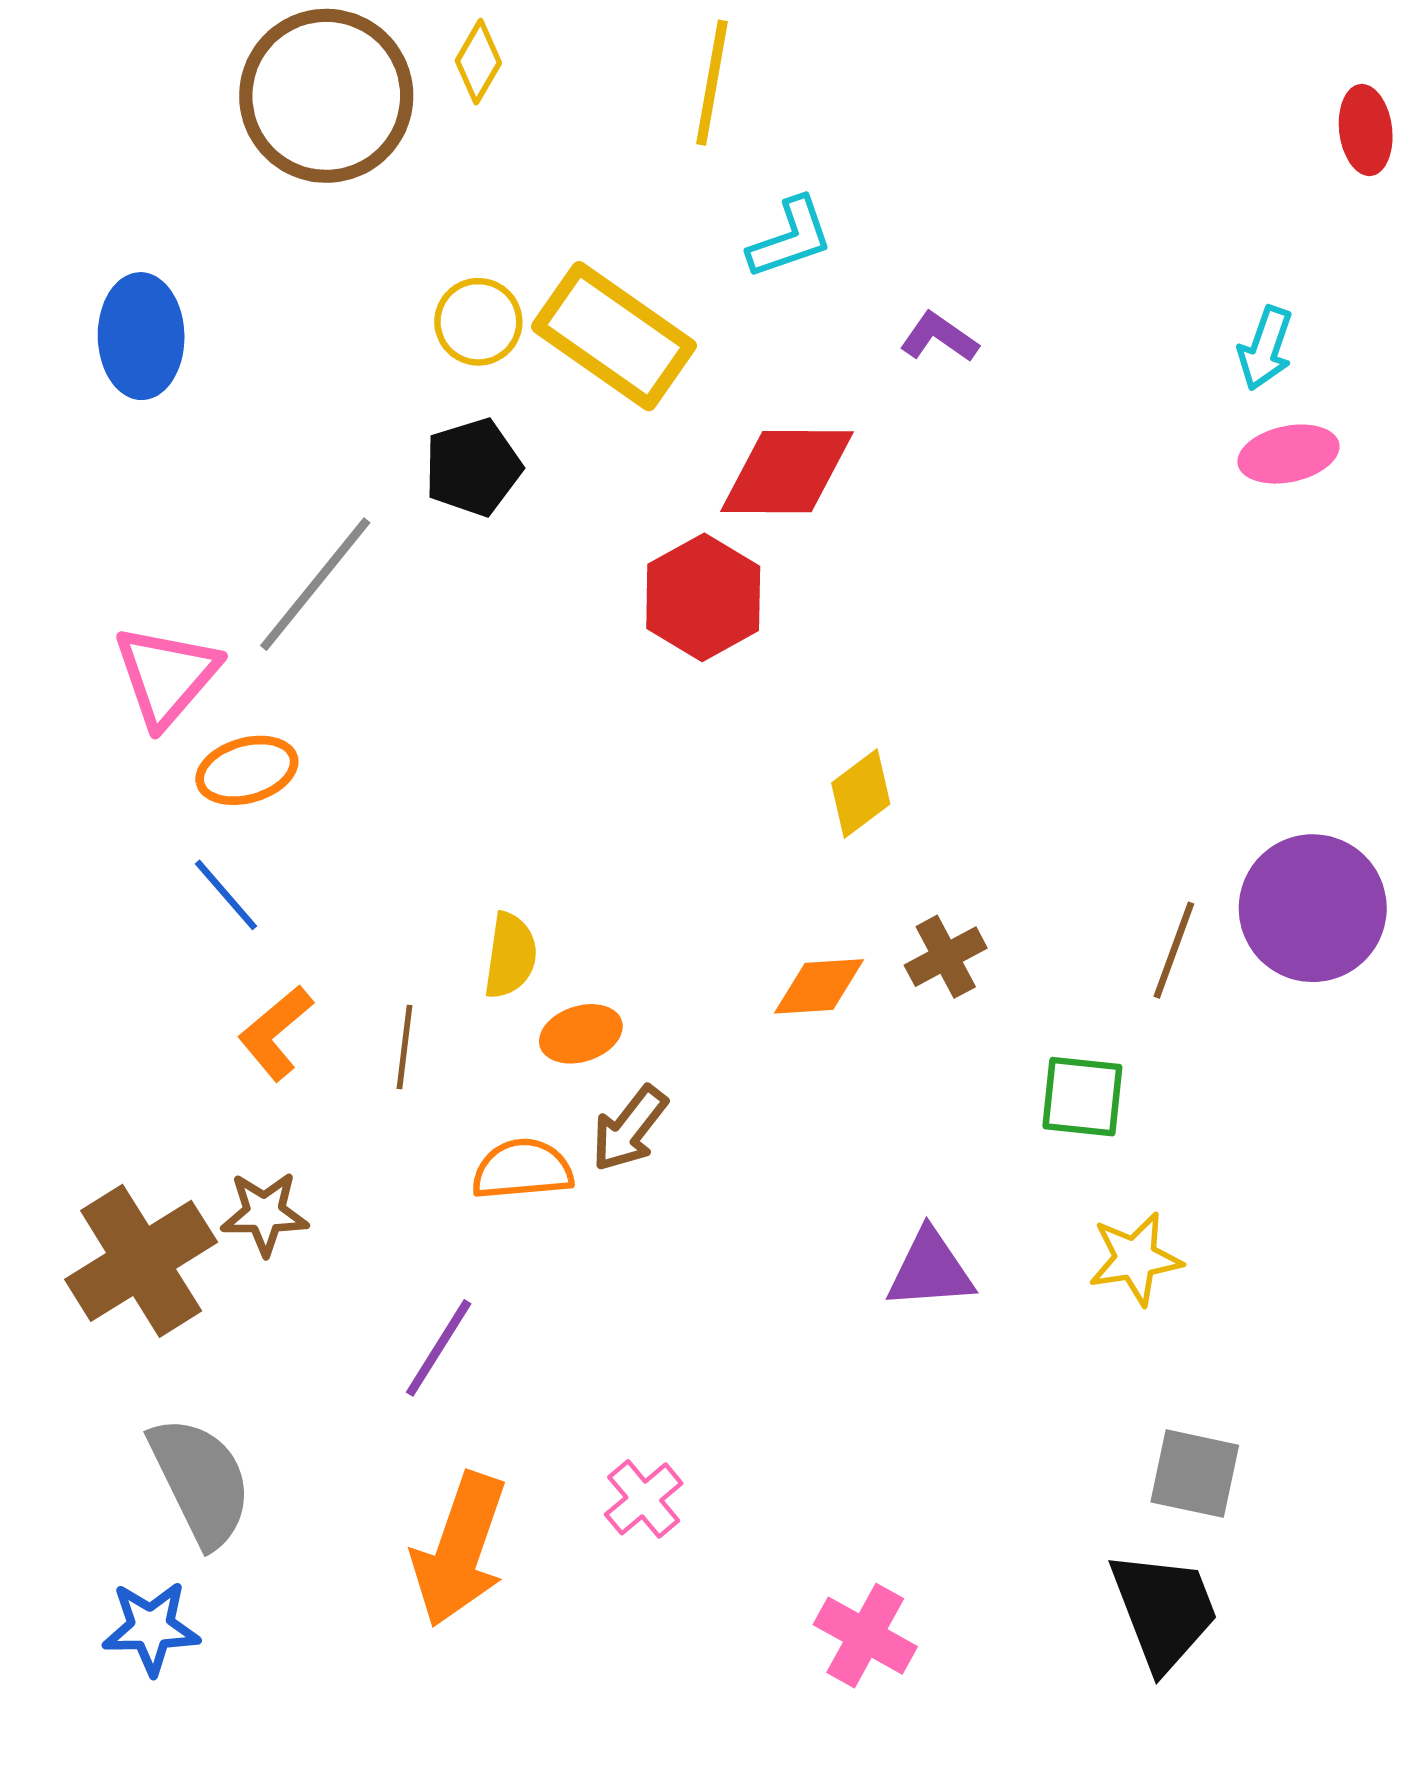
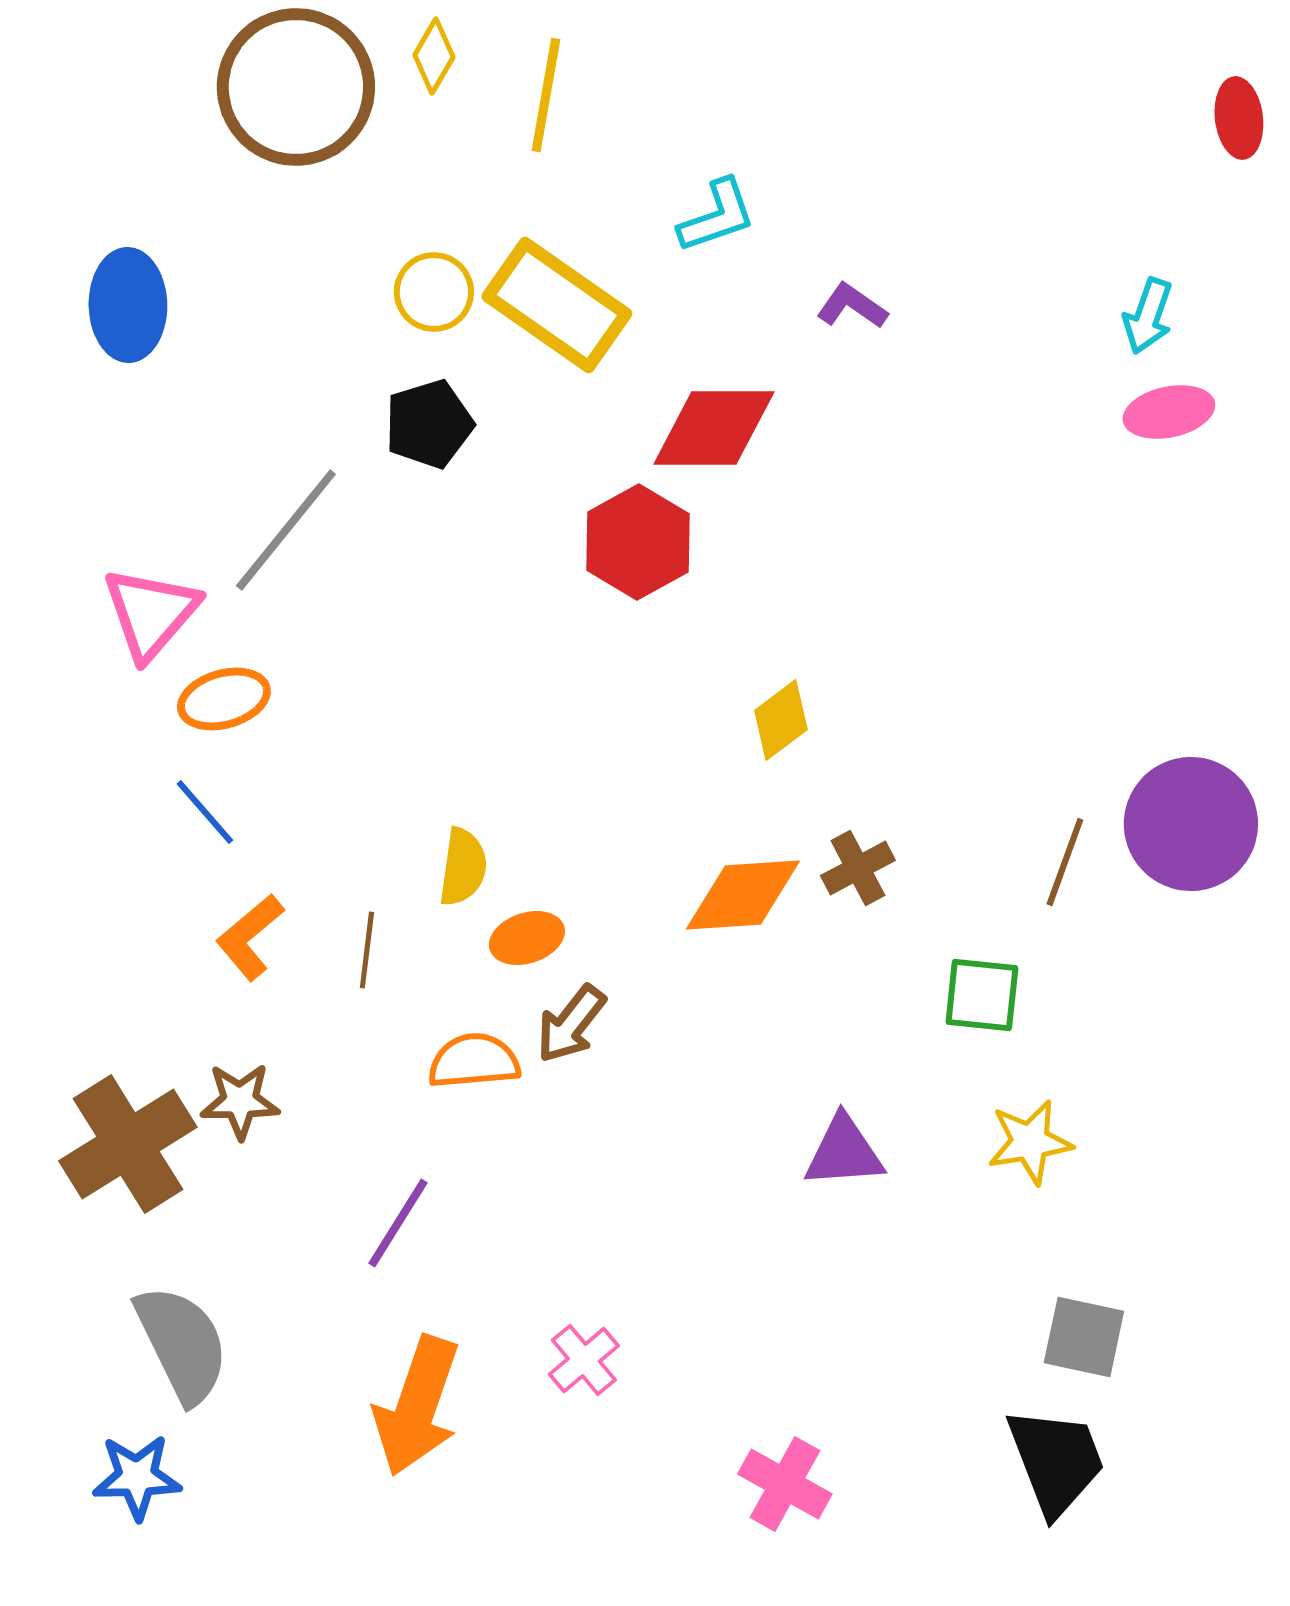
yellow line: (712, 83) -> (546, 95), moved
orange diamond: (819, 986) -> (743, 895), size x1.4

